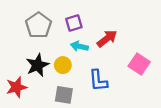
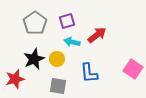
pink square: (139, 64) -> (133, 69), moved

